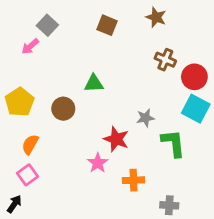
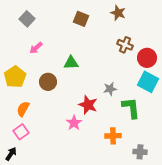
gray square: (47, 25) -> (27, 19), moved
pink arrow: (30, 46) -> (36, 48), moved
orange cross: (133, 180) -> (113, 136), moved
gray cross: (169, 205) -> (140, 152), moved

